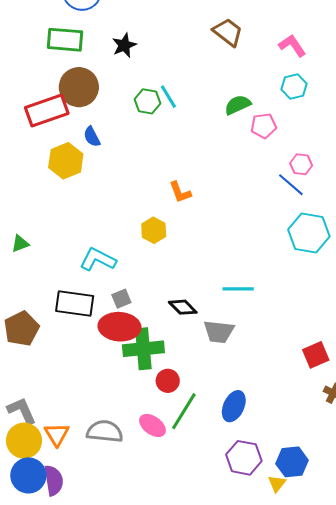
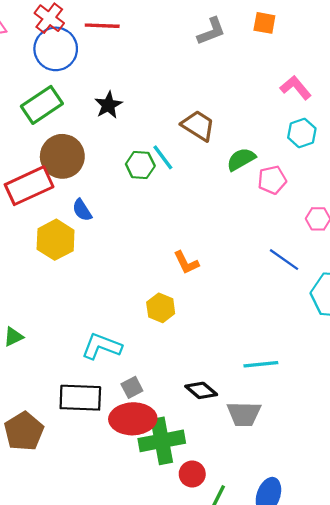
brown trapezoid: (228, 32) -> (198, 126), moved
green rectangle: (65, 40) -> (42, 105), turned -33
blue line: (291, 185) -> (284, 260), moved

